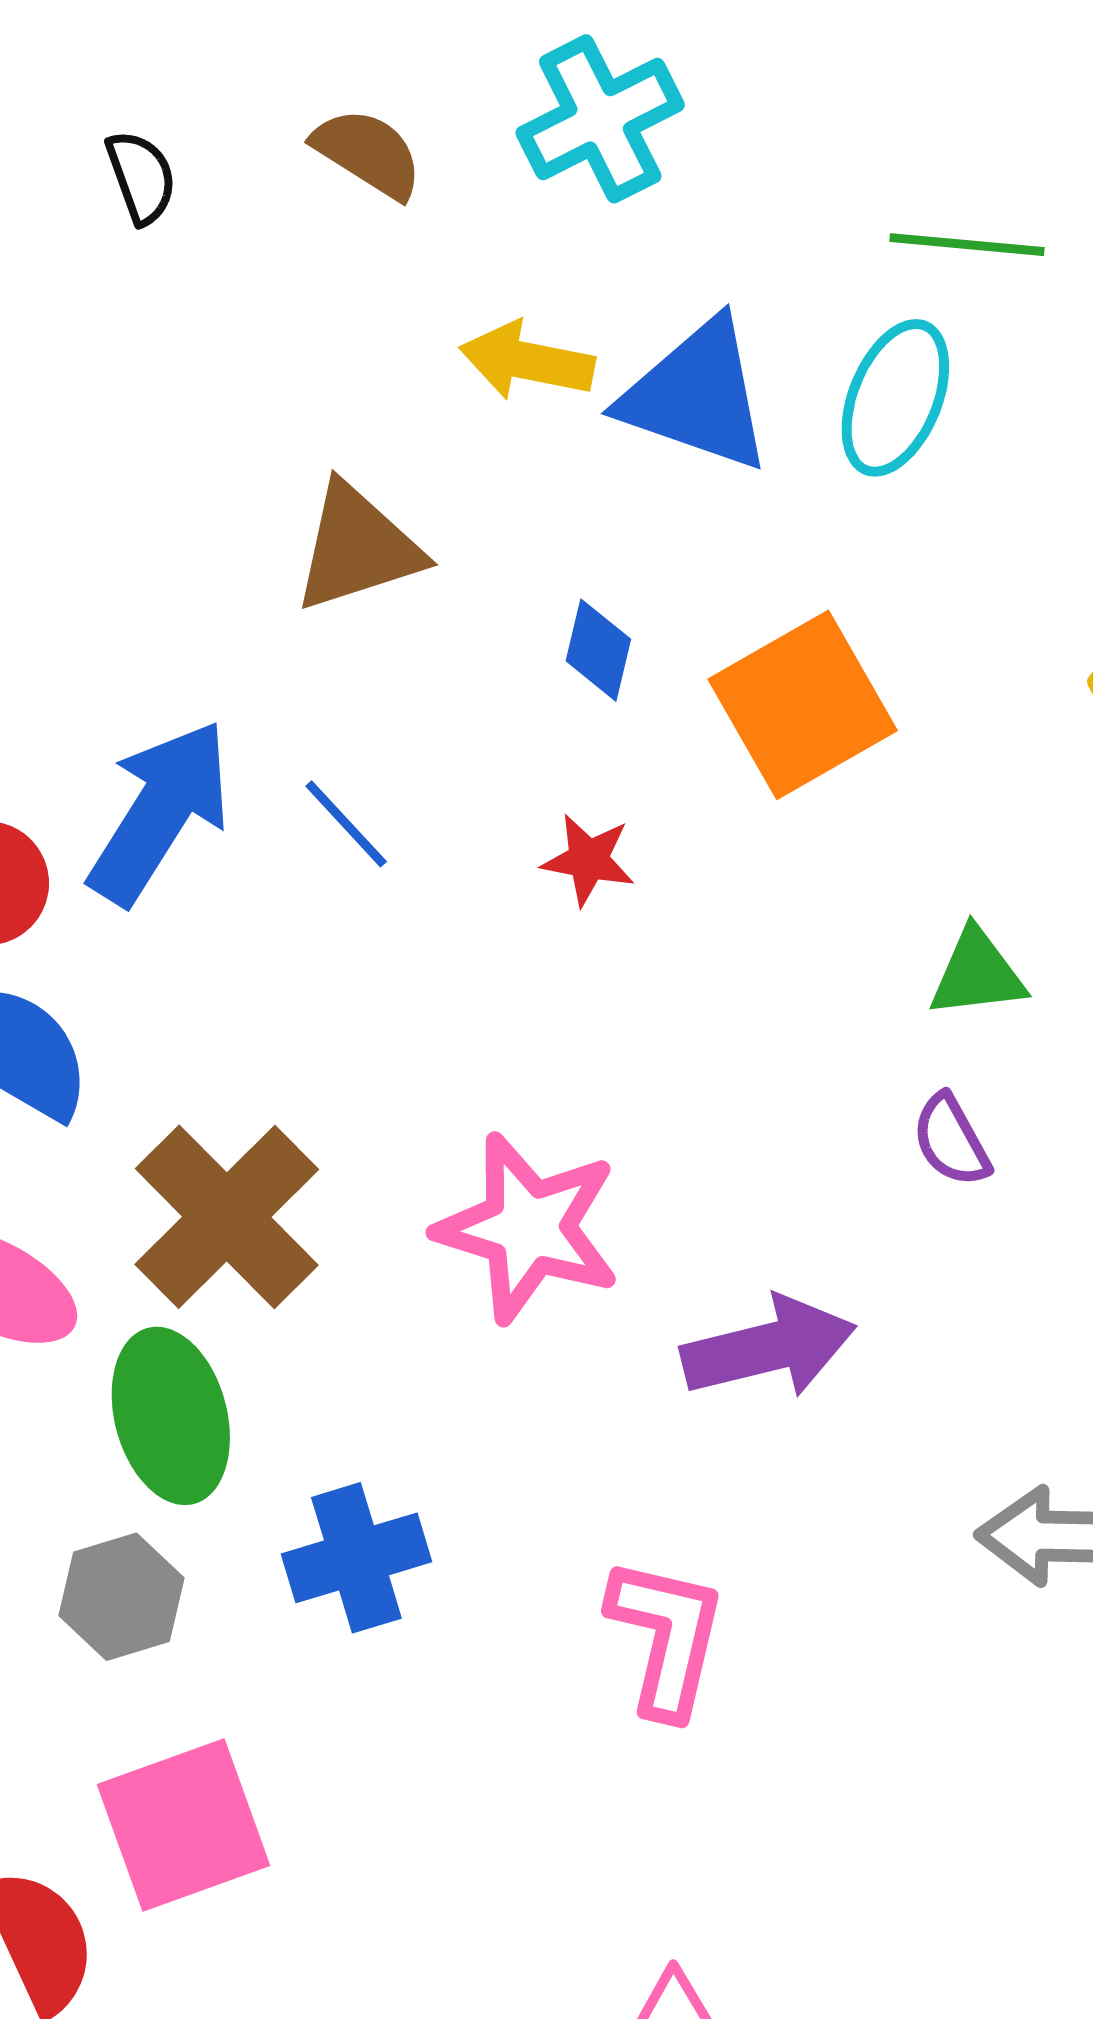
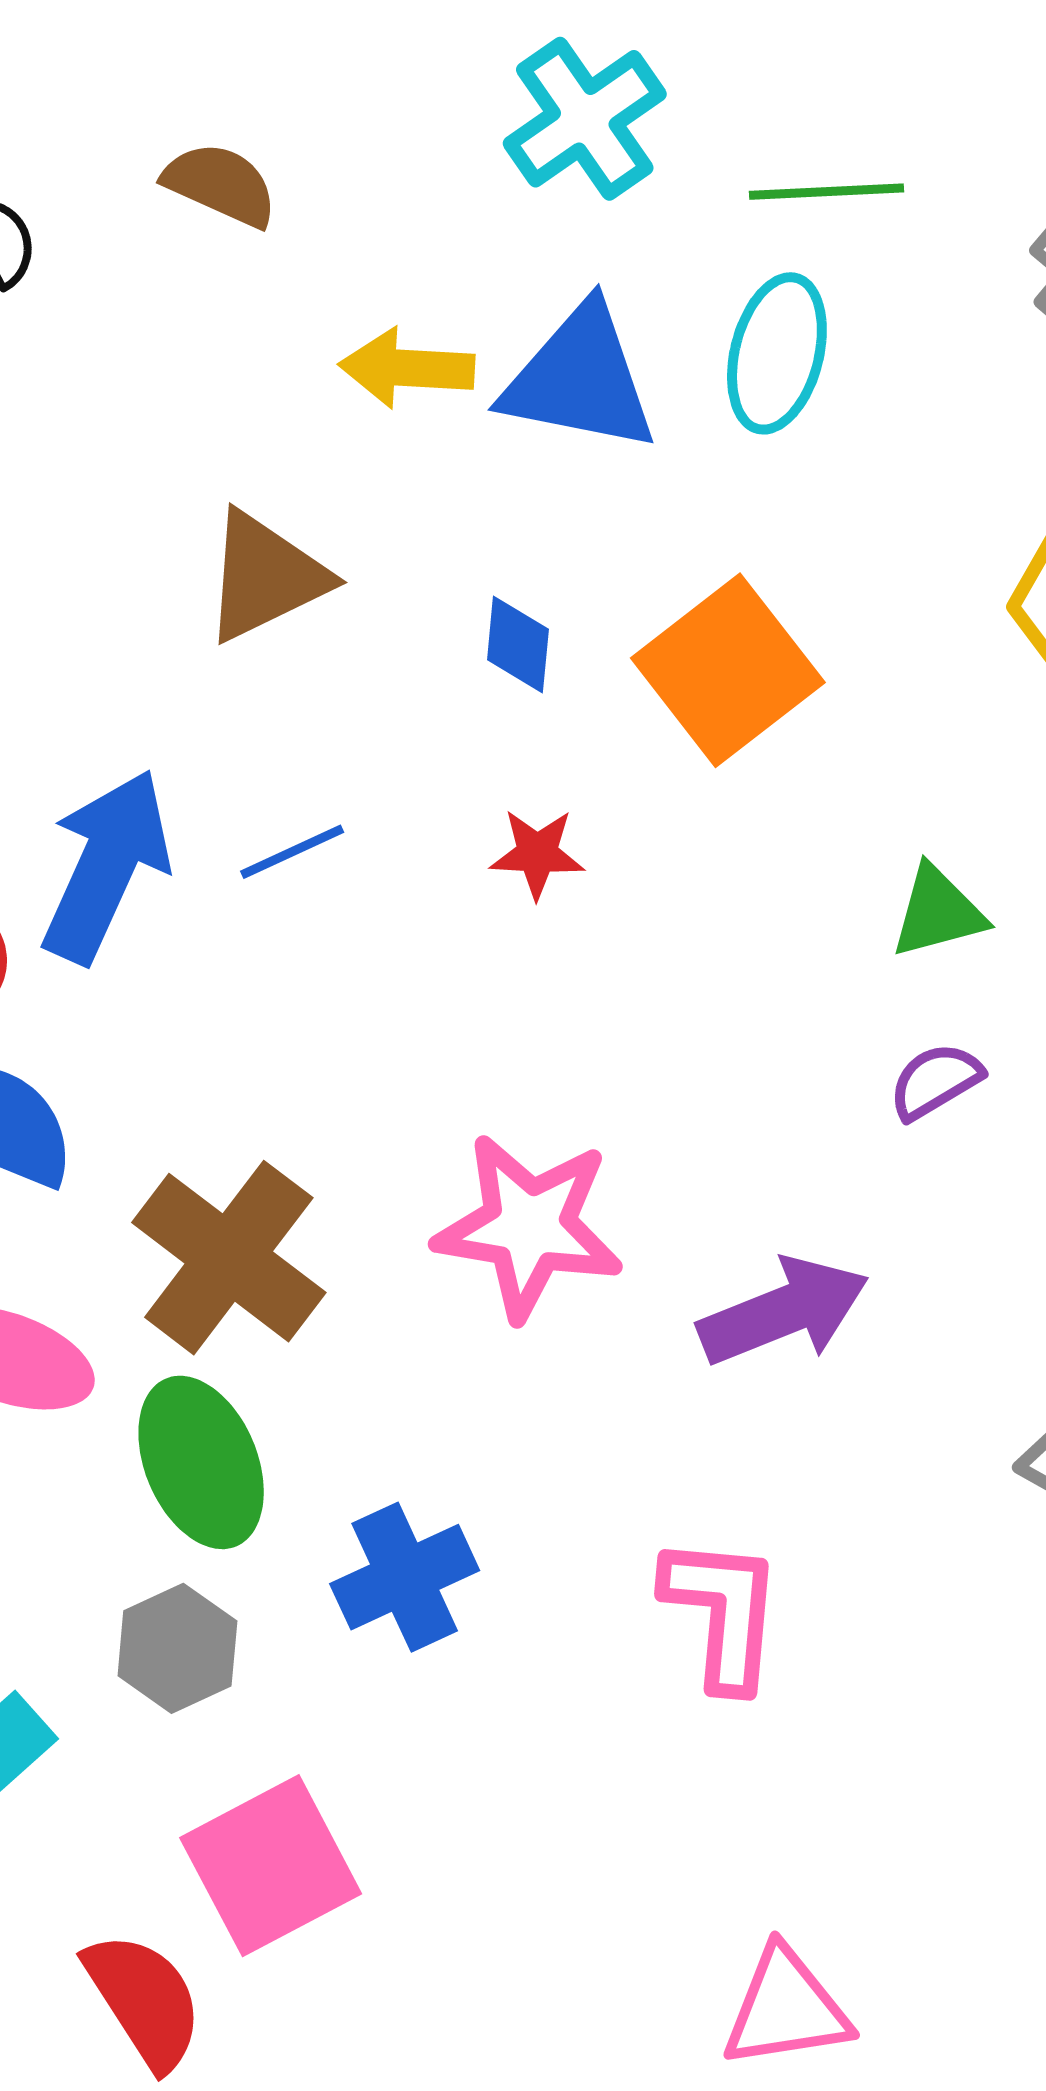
cyan cross: (600, 119) -> (585, 119), moved
blue line: (346, 824) -> (292, 852), turned -64
purple semicircle: (951, 1140) -> (935, 1081), turned 96

